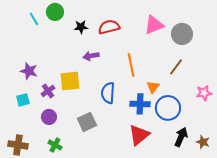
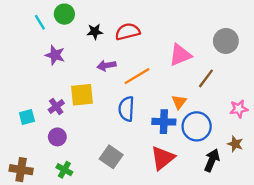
pink triangle: (154, 25) -> (180, 55), moved
gray circle: (182, 34) -> (226, 41), moved
orange line: (131, 65) -> (137, 76), moved, turned 70
purple star: (29, 71) -> (55, 55), moved
gray square: (87, 122) -> (111, 157), moved, turned -30
brown star: (203, 142) -> (235, 144), moved

